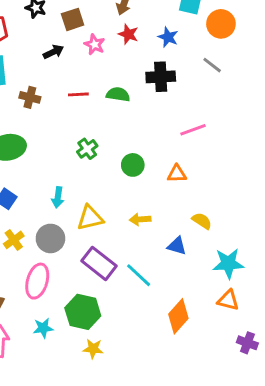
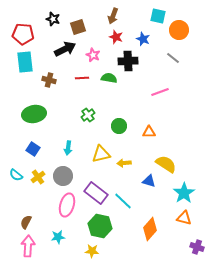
pink star: (95, 44) -> (93, 55), moved
black arrow: (53, 52) -> (65, 49), size x1.5
black cross: (161, 77) -> (128, 61), moved
pink line: (193, 130) -> (160, 92), moved
yellow triangle: (90, 218) -> (101, 154), moved
yellow semicircle: (202, 221) -> (166, 164), size x1.5
cyan star: (228, 263) -> (184, 193), turned -30
pink ellipse: (37, 281) -> (67, 205), moved
green hexagon: (83, 312) -> (100, 226), moved

